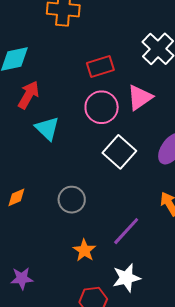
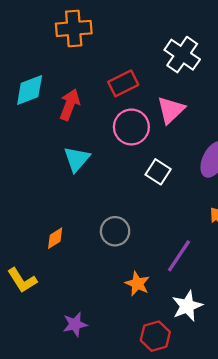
red arrow: (29, 95) -> (70, 105), moved
cyan triangle: (47, 128) -> (77, 159), turned 36
white square: (119, 152) -> (158, 172), size x0.7

